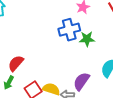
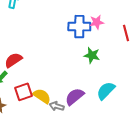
blue cross: (69, 30) -> (79, 27), moved

